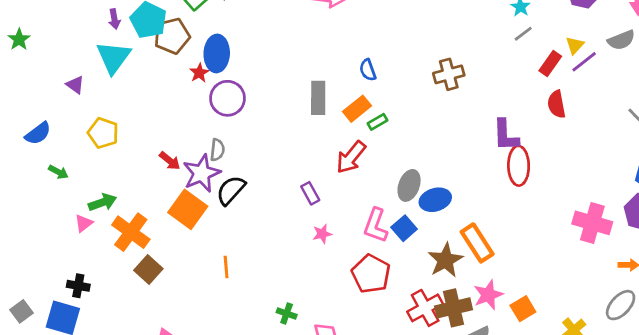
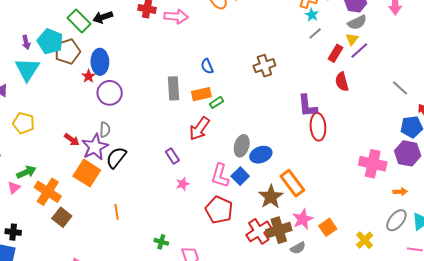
gray semicircle: (621, 40) -> (357, 22), moved
orange rectangle: (357, 109) -> (201, 94), turned 30

